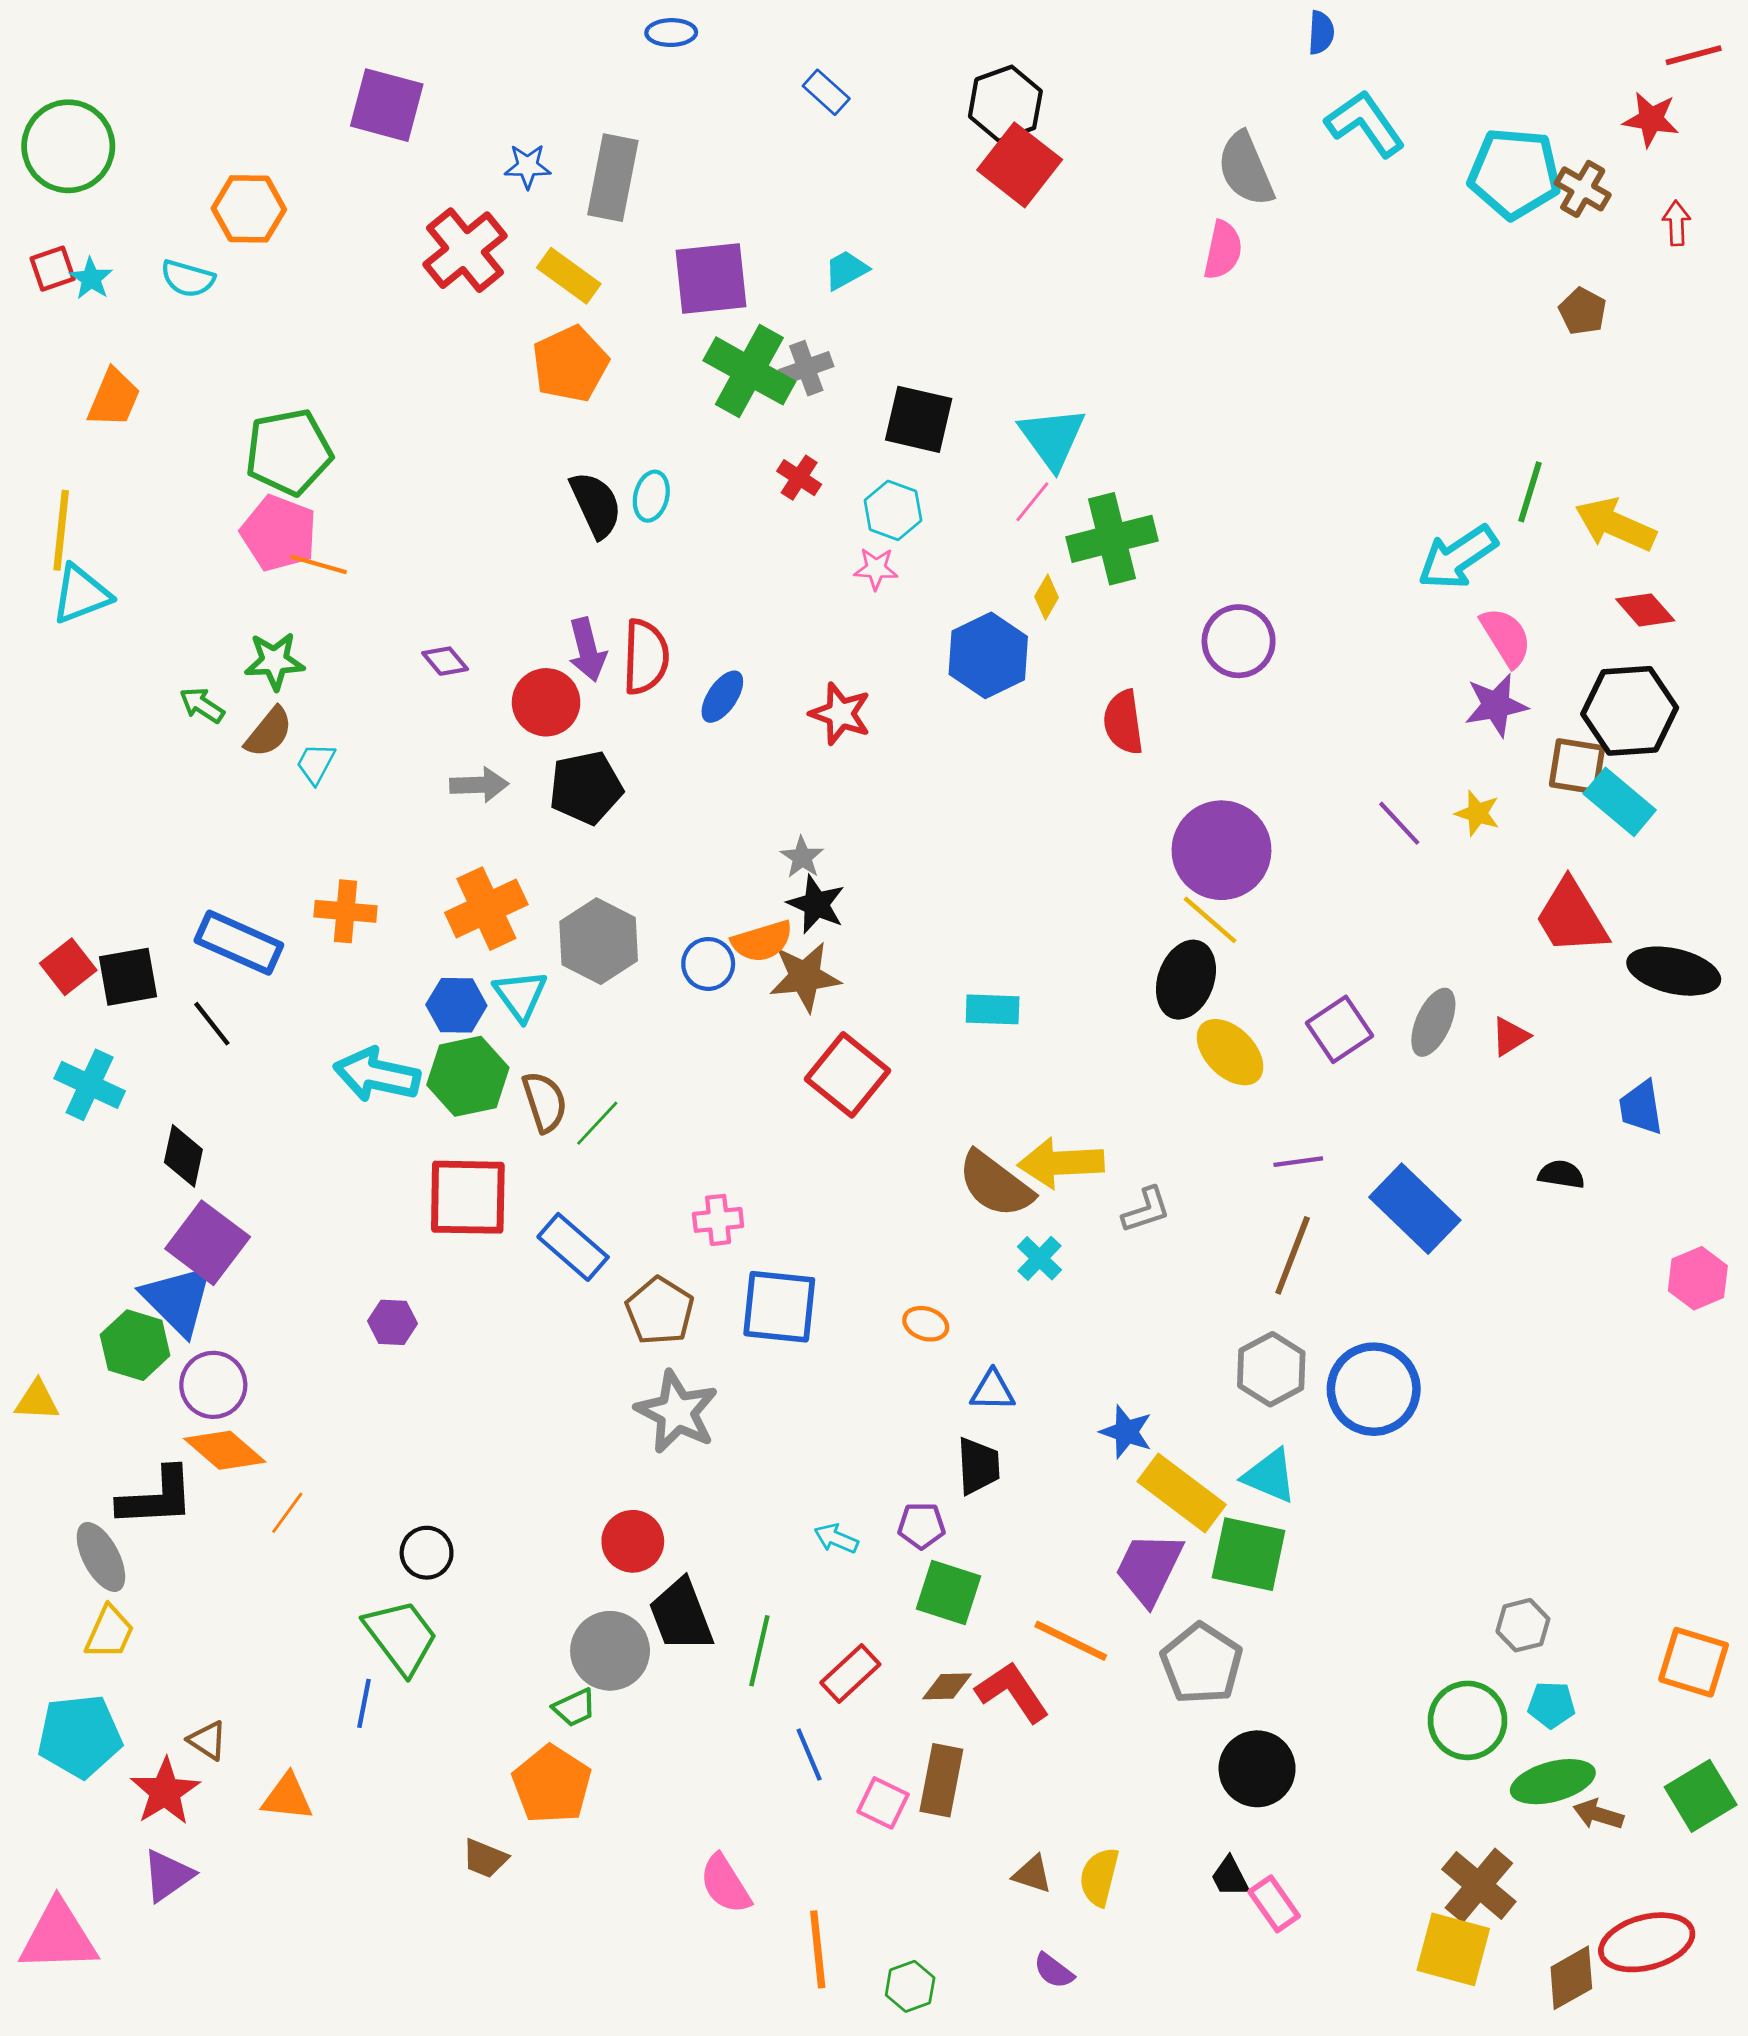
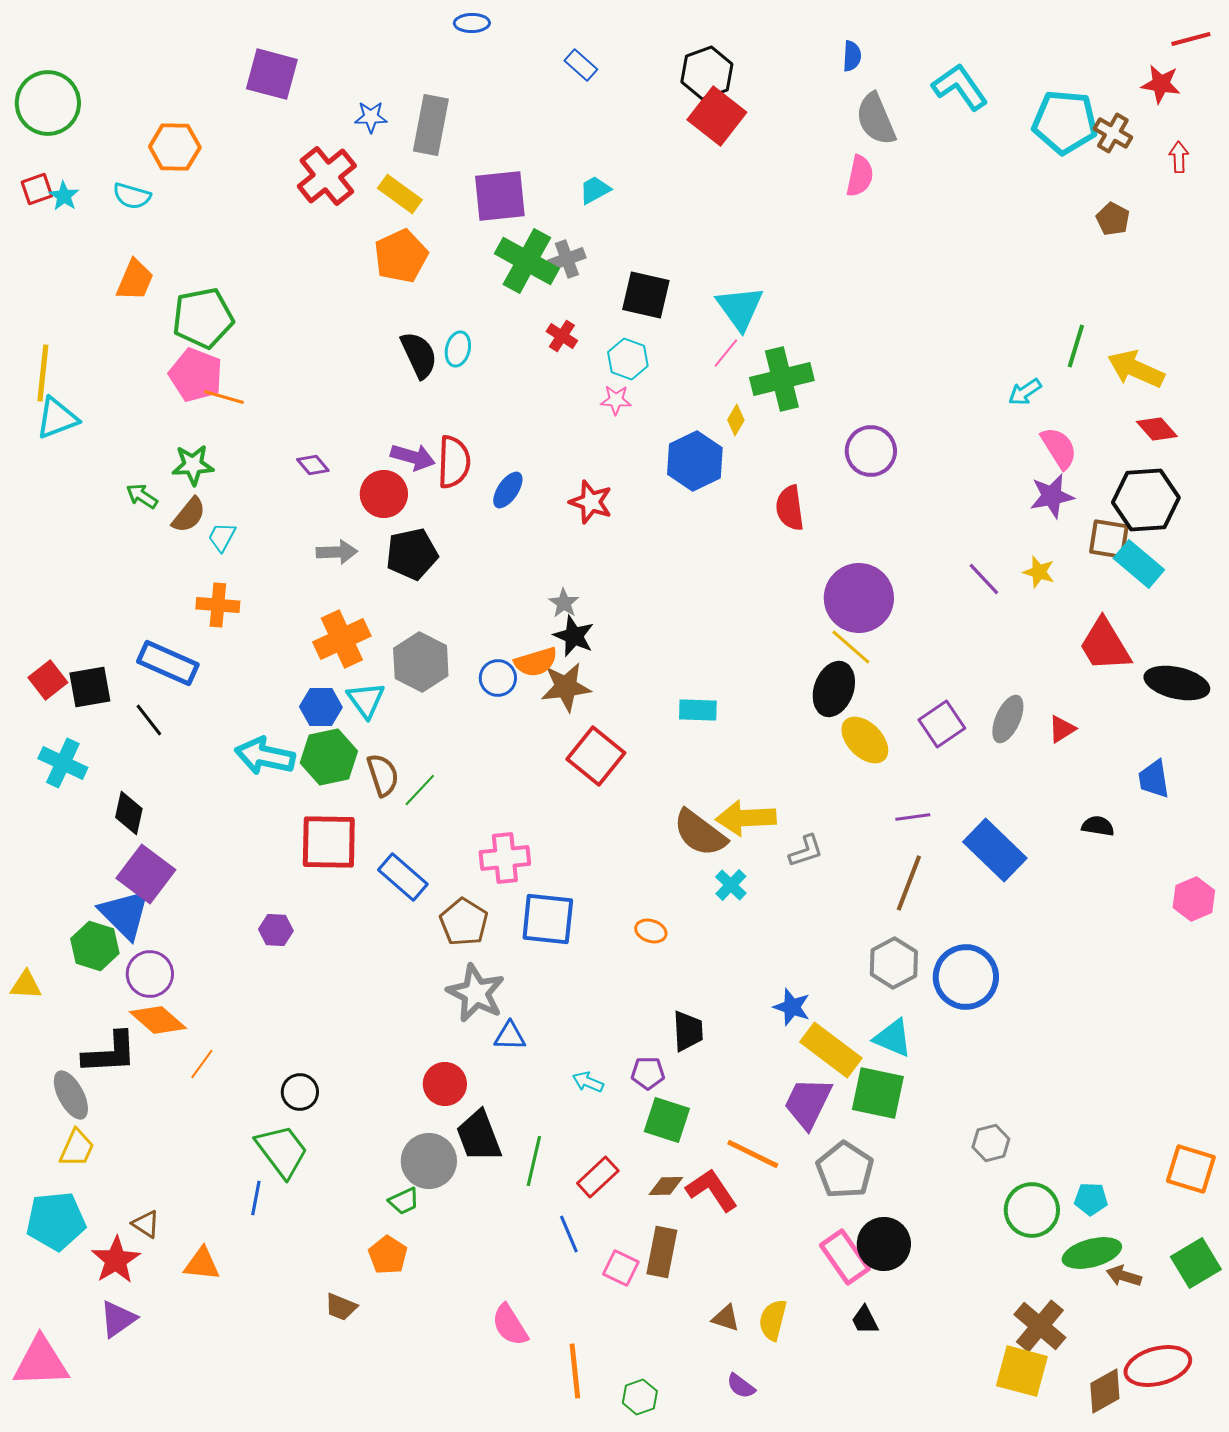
blue semicircle: (1321, 33) -> (852, 56), moved
orange trapezoid: (114, 398) -> (135, 280), moved
cyan arrow: (1458, 557) -> (1025, 392), size x0.6
purple arrow: (587, 650) -> (413, 457), turned -60
orange cross: (346, 911) -> (218, 605), moved
pink cross: (718, 1220) -> (505, 858), size x1.4
blue triangle: (993, 1391) -> (510, 1036), moved
gray hexagon: (1523, 1625) -> (991, 1143), moved
orange pentagon: (552, 1784) -> (388, 1255), size x0.7
pink rectangle: (1274, 1904) -> (845, 1257), moved, size x1.4

